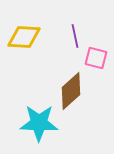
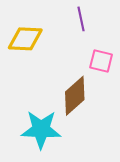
purple line: (75, 36) -> (81, 19), moved

